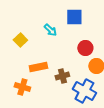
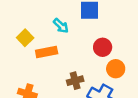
orange rectangle: (38, 67) -> (47, 52), moved

